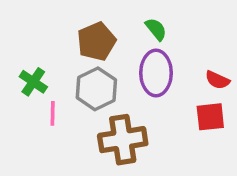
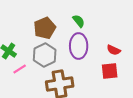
pink line: (53, 113) -> (20, 69), turned 56

